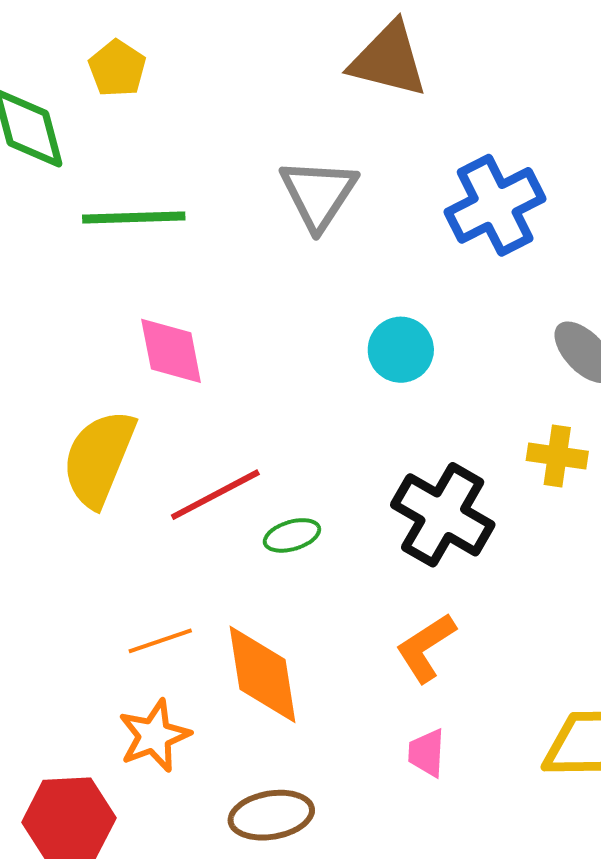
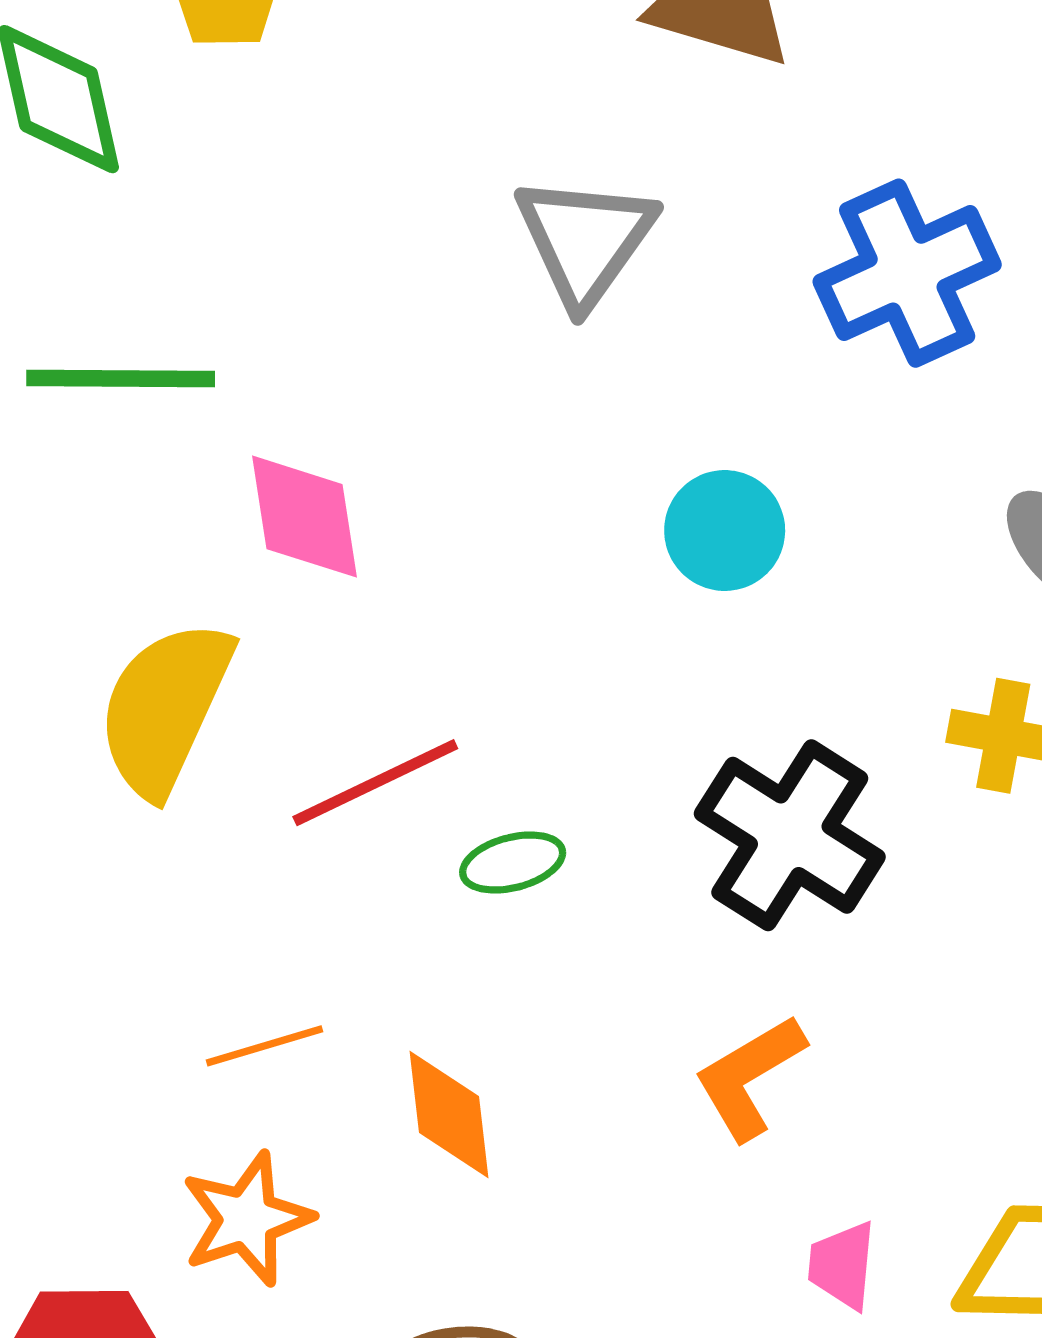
green line: (134, 218) -> (121, 378), moved
orange diamond: (262, 674) -> (449, 1115), size x0.7
pink trapezoid: (427, 753) -> (842, 1265), moved

